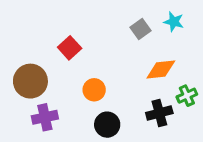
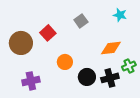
gray square: (140, 29) -> (81, 21), moved
brown circle: (30, 81) -> (21, 43), moved
black circle: (107, 125) -> (87, 77), moved

